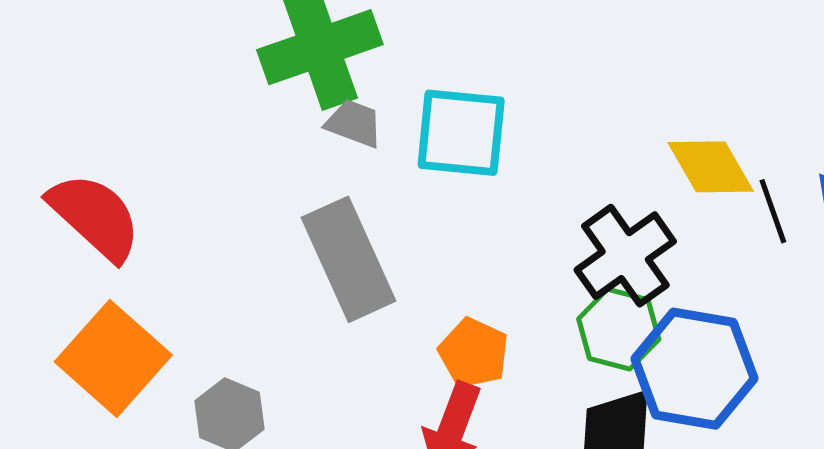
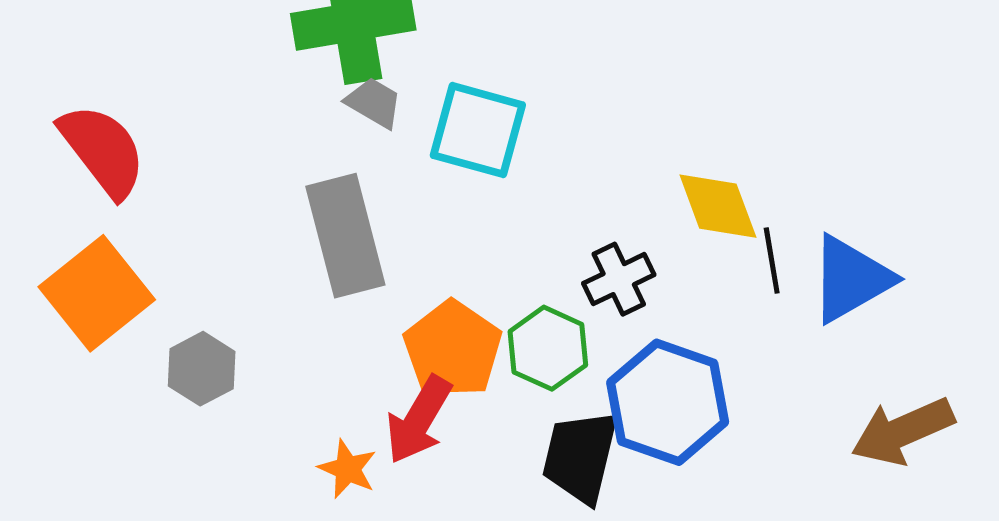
black cross: (625, 256) -> (619, 279), size x0.7
green hexagon: (619, 329) -> (548, 348), moved
orange pentagon: (474, 353) -> (453, 349), size x1.4

